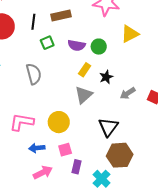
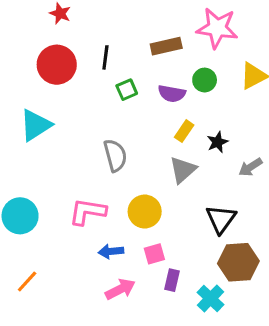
brown rectangle: (61, 16) -> (166, 46), moved
green circle: (99, 47) -> (205, 80), moved
gray semicircle: (34, 74) -> (115, 155), moved

